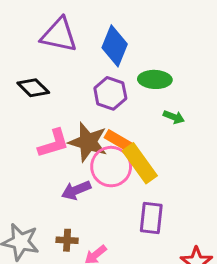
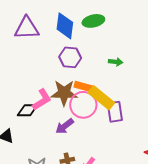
green ellipse: (155, 79) -> (93, 21), moved
black diamond: (33, 88) -> (27, 110), moved, turned -30
purple rectangle: (151, 218) -> (115, 112), moved

